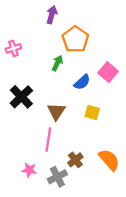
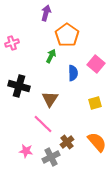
blue semicircle: (82, 82) -> (73, 73), turned -49
black cross: (21, 97) -> (19, 86), turned -30
yellow square: (92, 113) -> (95, 103), moved, turned -32
pink line: (48, 140) -> (43, 124), turned -55

